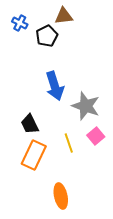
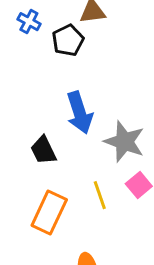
black trapezoid: (30, 124) -> (43, 150), moved

